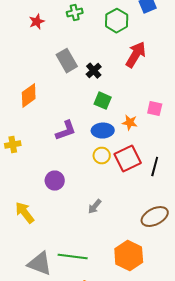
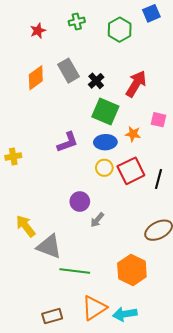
red arrow: (136, 55) -> (136, 84), moved
orange diamond: (29, 96) -> (36, 78), moved
green square: (103, 101) -> (105, 111), size x1.5
purple circle: (55, 181) -> (80, 202), moved
gray triangle: (40, 264) -> (49, 247), moved

